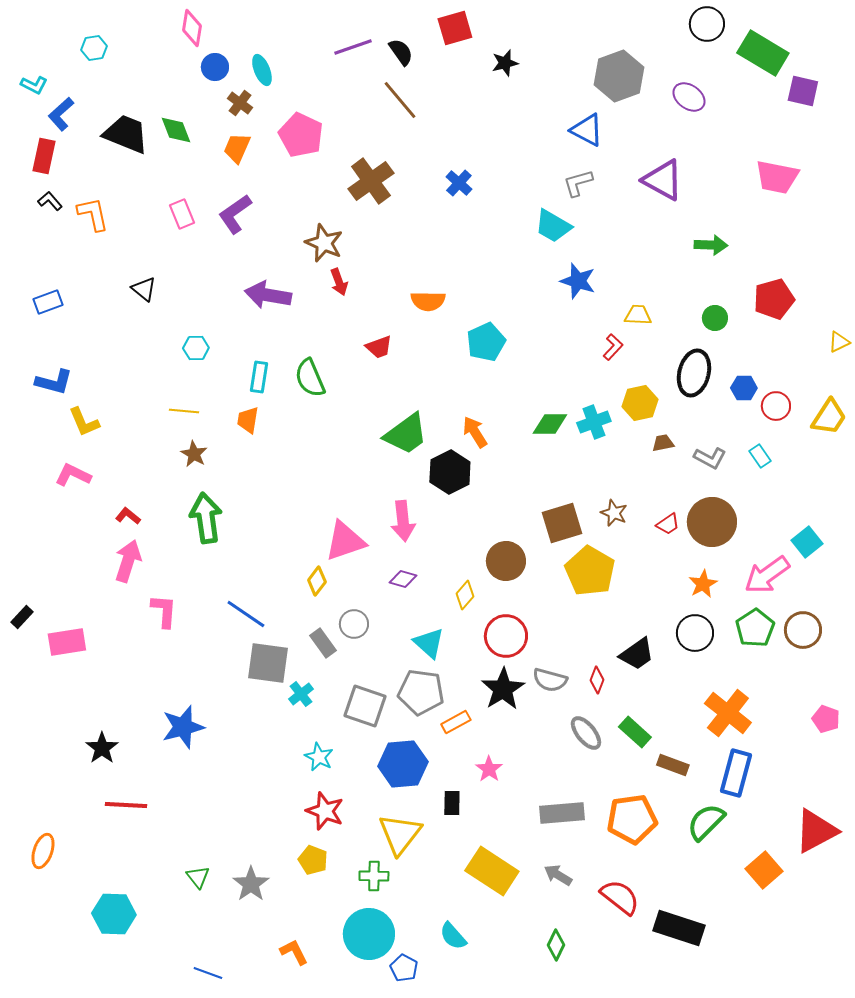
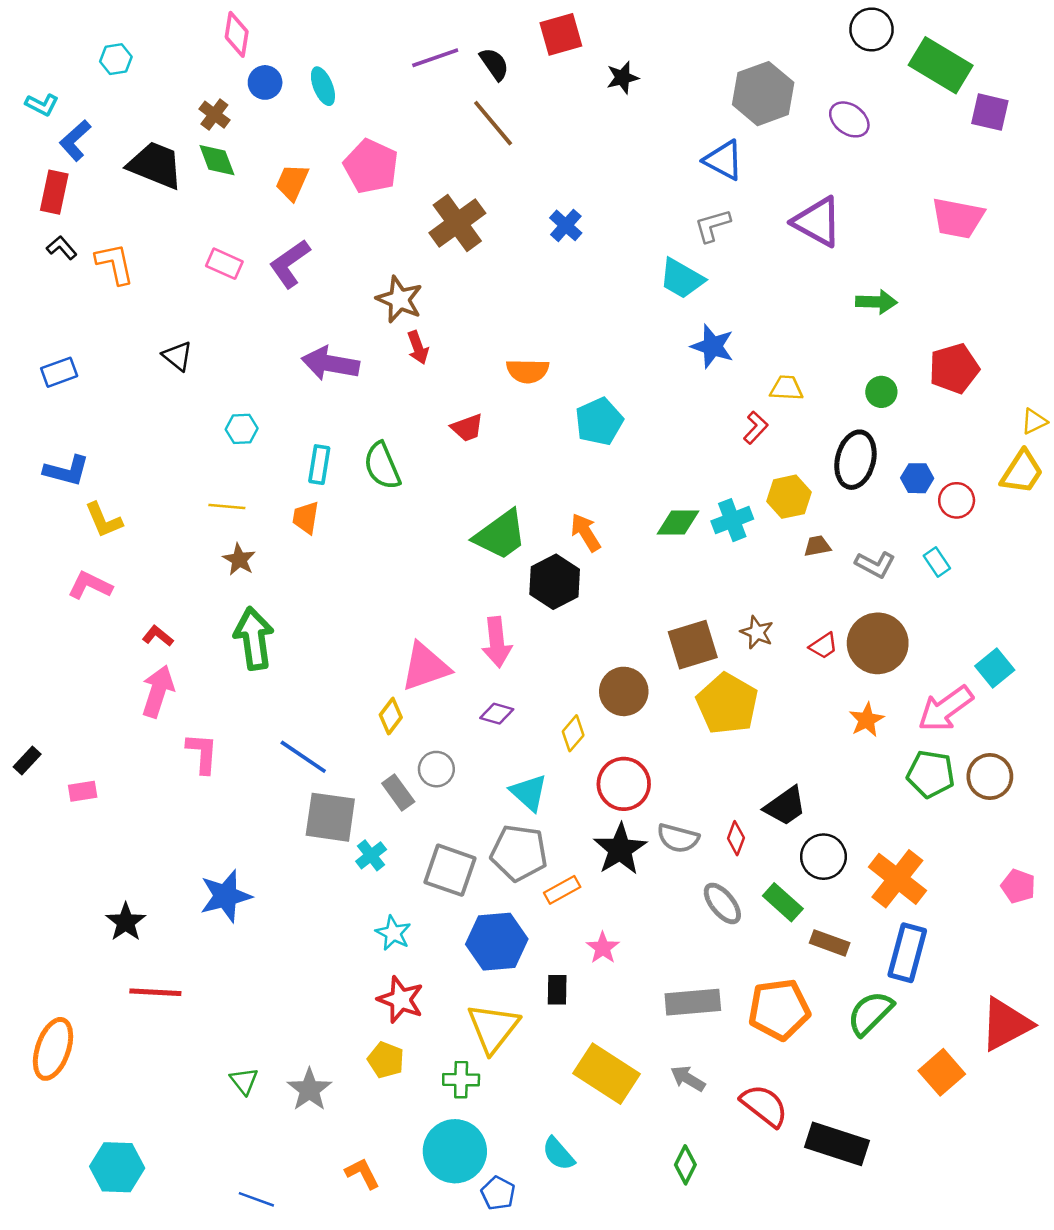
brown cross: (240, 103) -> (214, 115), moved
pink rectangle: (182, 214) -> (224, 264), turned -44
yellow trapezoid: (829, 417) -> (1022, 472), moved
green pentagon: (755, 628) -> (931, 774), turned -30
black circle: (695, 633) -> (823, 857), moved
pink rectangle: (67, 642) -> (83, 791), size x0.6
orange ellipse: (43, 851) -> (53, 1049), size x1.4
cyan hexagon: (114, 914) -> (117, 1167), moved

